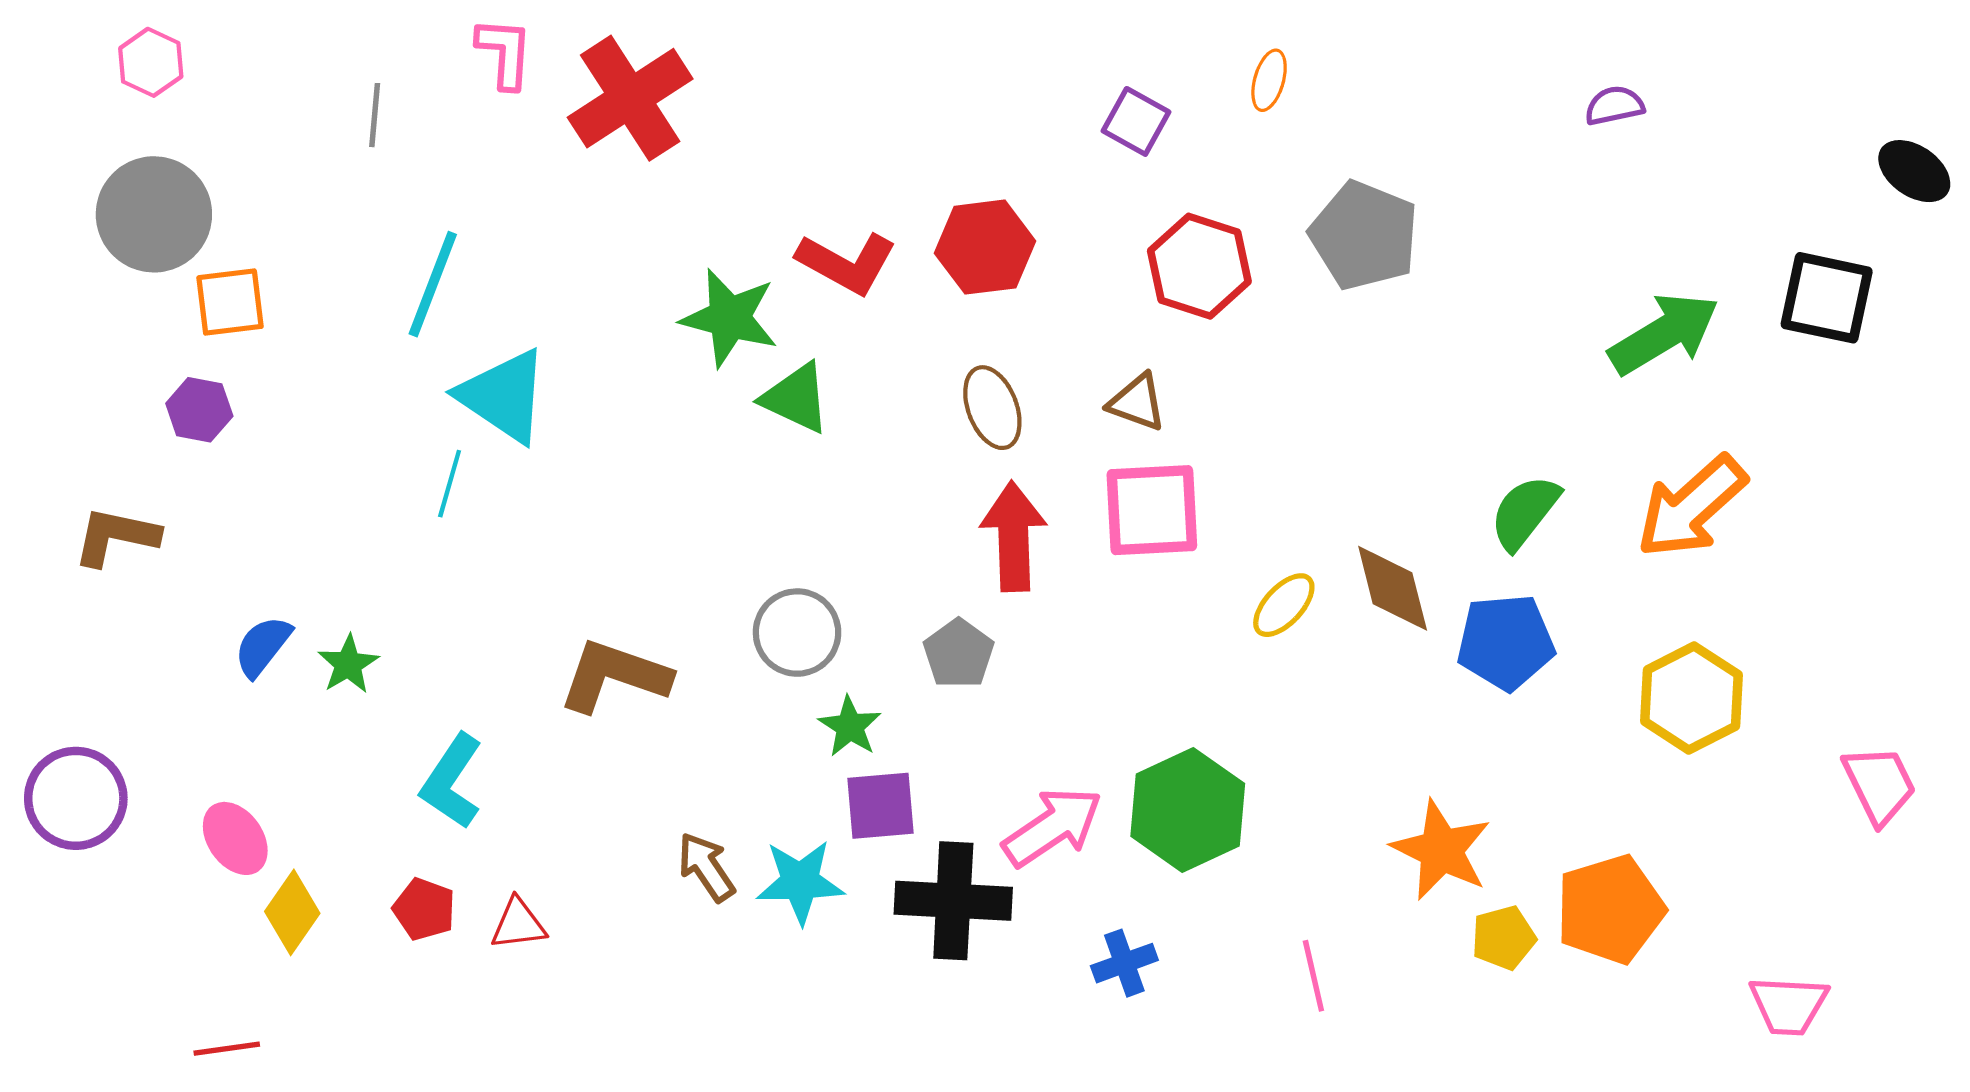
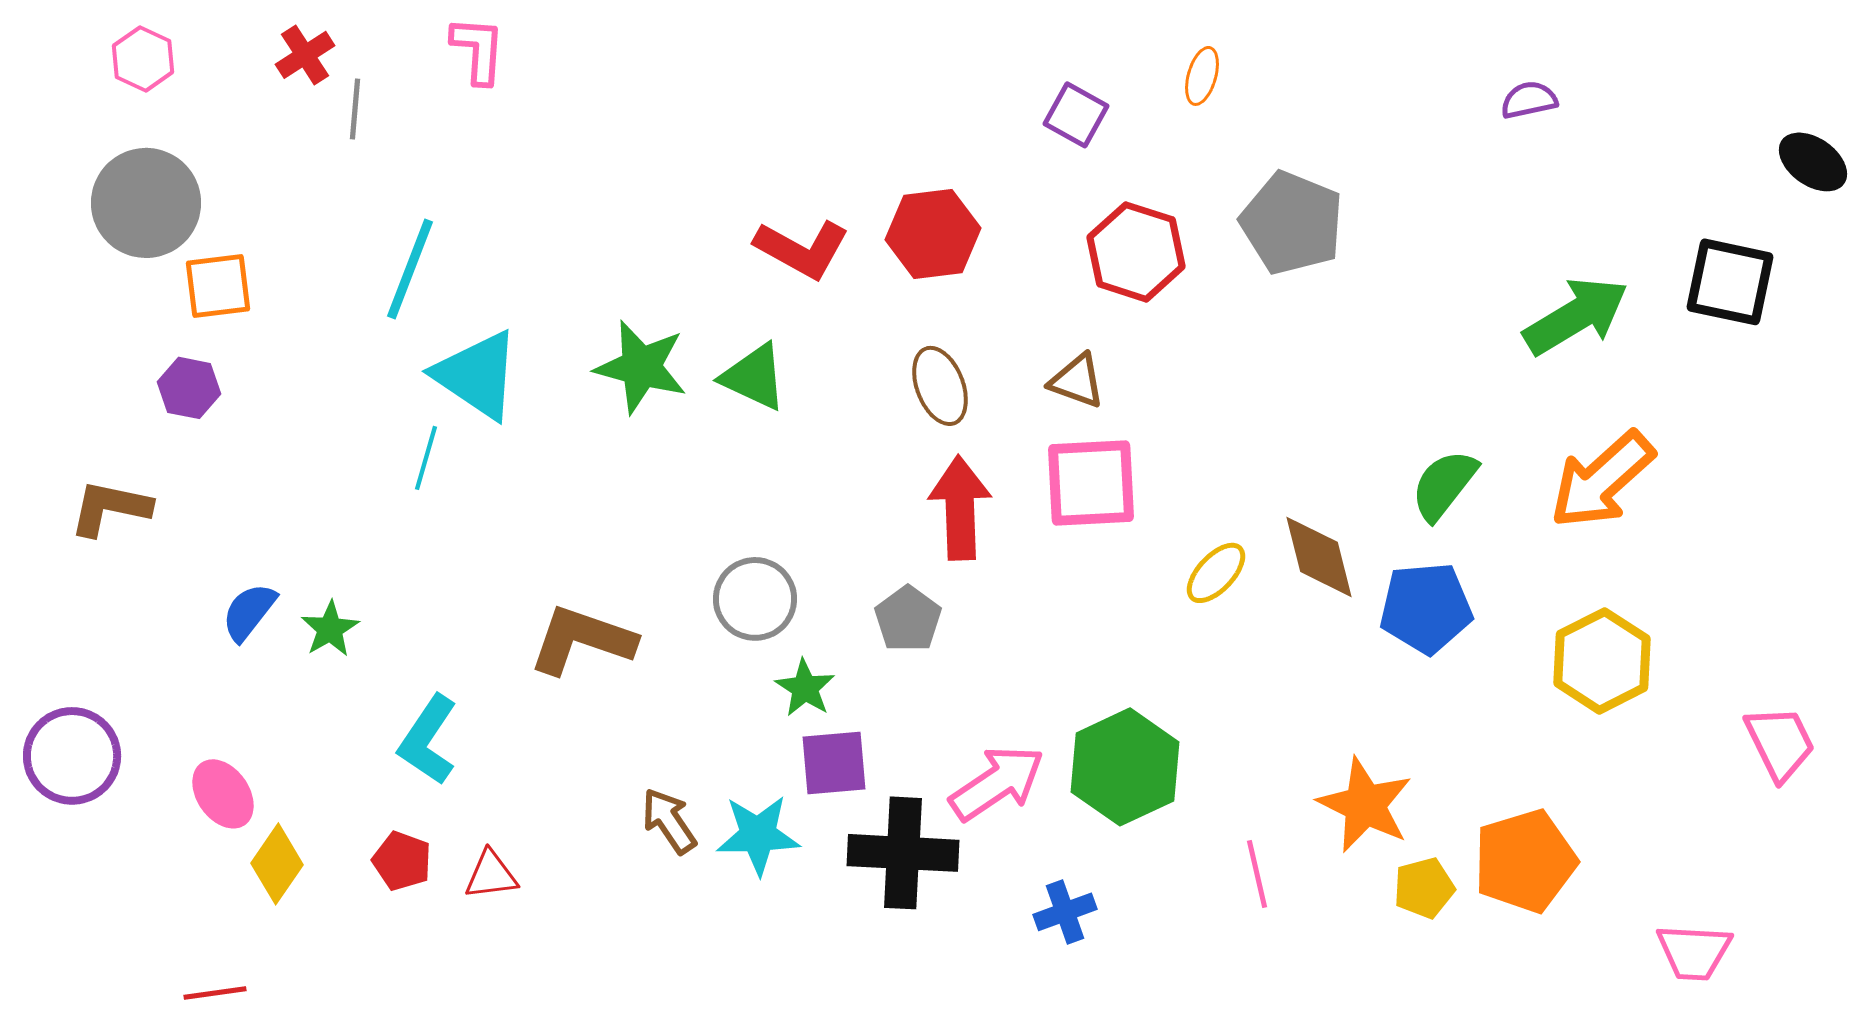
red cross: (630, 98) -> (305, 55), moved, size x0.5
green star: (729, 318) -> (641, 367), moved
pink line: (1313, 976) -> (1257, 874), moved

